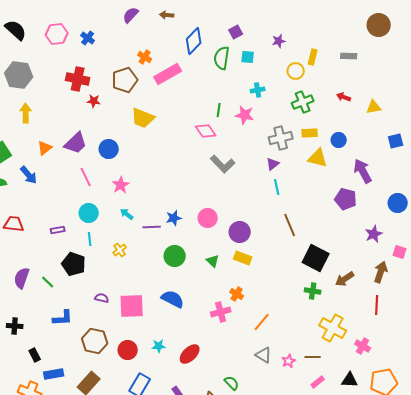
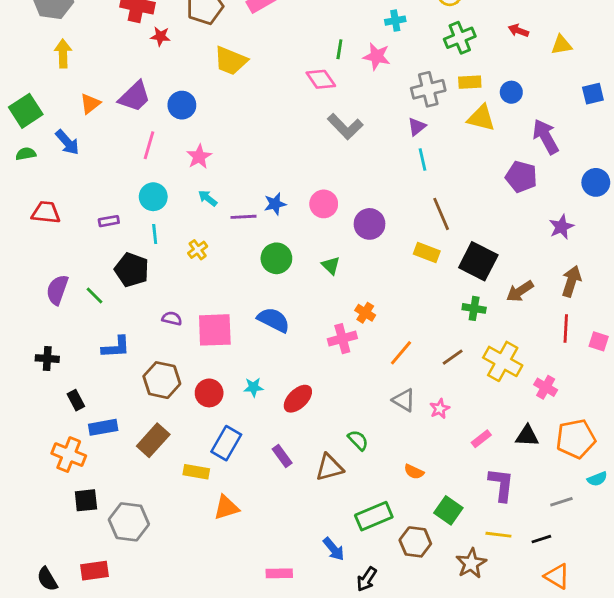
pink line: (86, 177) -> (149, 145), turned 42
pink square: (400, 252) -> (599, 341), moved
yellow rectangle: (243, 258) -> (427, 253), moved
brown line: (313, 357) -> (453, 357), moved, turned -35

